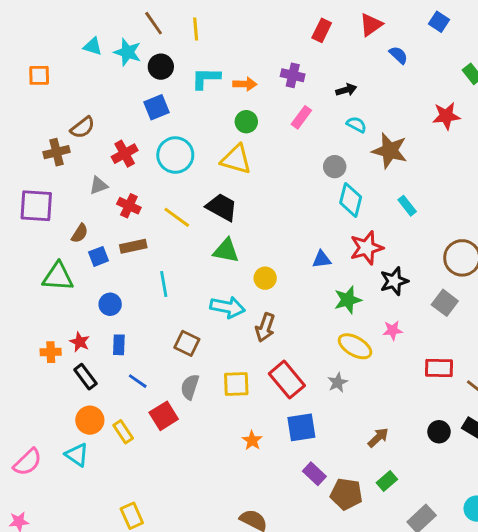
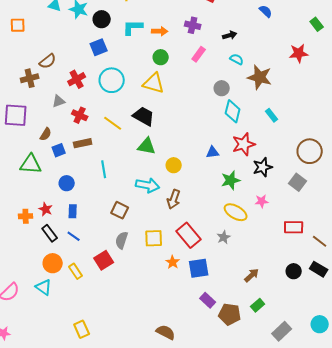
blue line: (138, 381) -> (74, 236), moved
orange star: (252, 440) -> (173, 262), moved

